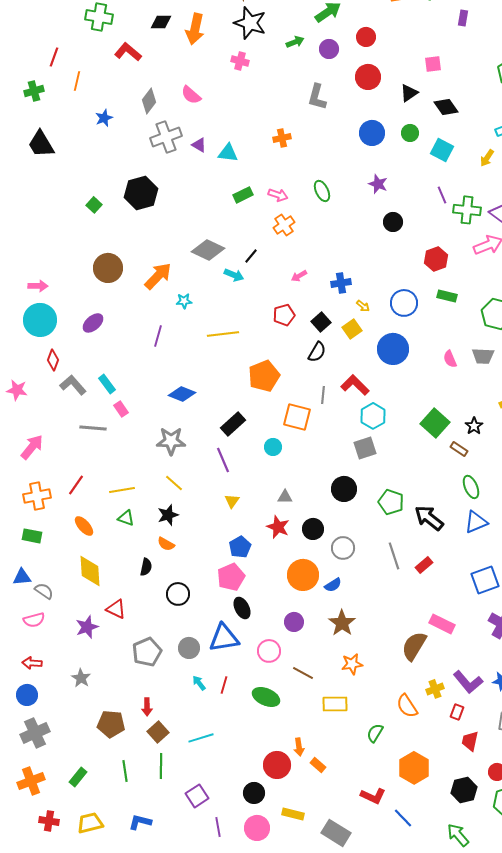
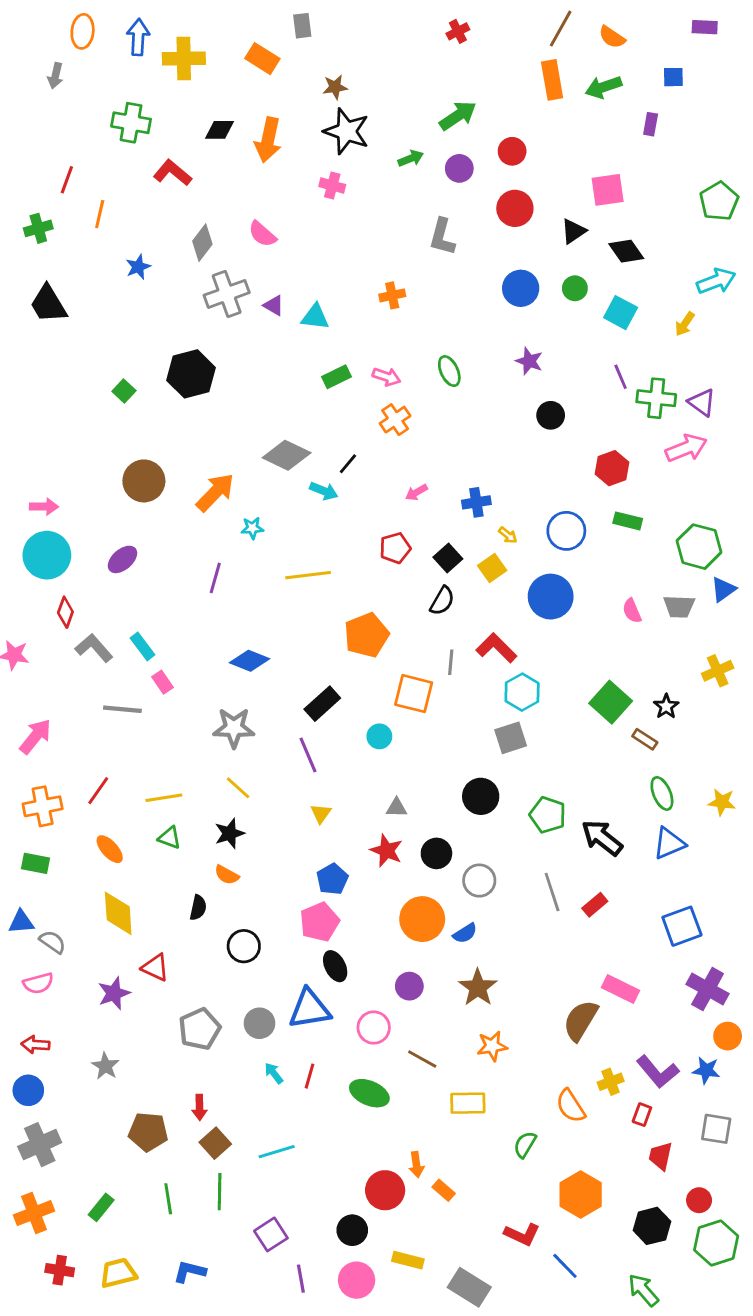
pink square: (433, 64) -> (608, 190), size x1.4

